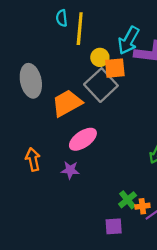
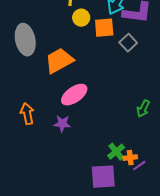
yellow circle: (100, 57) -> (81, 18), moved
gray square: (101, 85) -> (128, 43), moved, size x0.6
purple square: (114, 226) -> (103, 177), size x1.5

